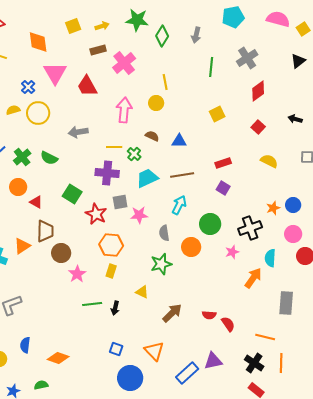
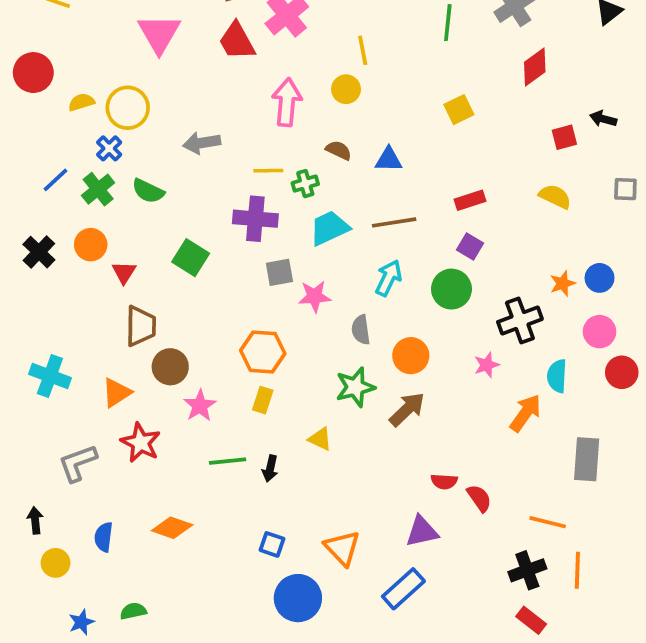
red trapezoid: (87, 86) -> (237, 41), moved
blue cross: (28, 87) -> (109, 148), moved
red square: (258, 127) -> (564, 137), moved, turned 32
green cross: (134, 154) -> (305, 184), turned 32
red triangle: (36, 202) -> (124, 272), turned 32
red star: (96, 214) -> (141, 443), moved
green circle: (210, 224) -> (451, 289), moved
orange triangle: (22, 246) -> (117, 393), moved
brown arrow: (172, 313) -> (407, 409), moved
orange diamond: (58, 358) -> (172, 528), moved
purple triangle: (213, 361) -> (422, 531), moved
black cross: (254, 363) -> (527, 570), turned 36

